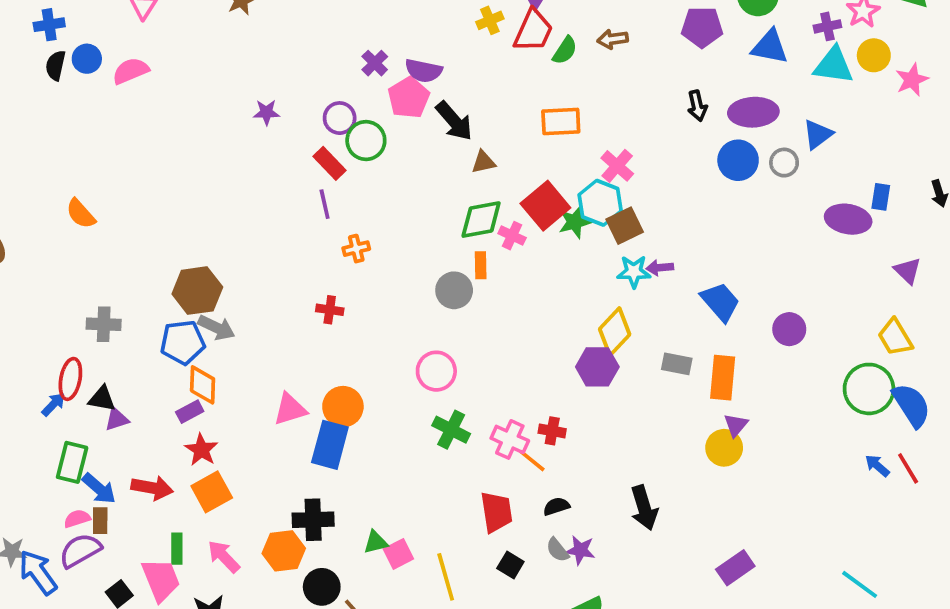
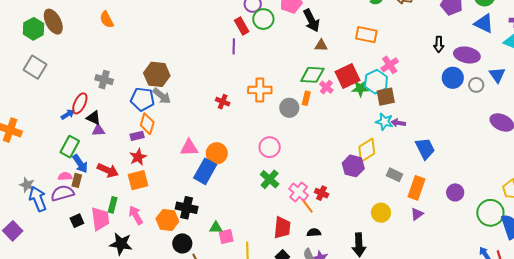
blue triangle: (818, 134) -> (497, 75), turned -42
orange cross: (356, 249) -> (260, 90), moved, size x1.6
purple circle: (789, 329) -> (455, 192), moved
yellow circle: (724, 448) -> (381, 213), moved

